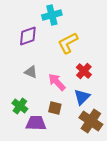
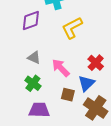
red cross: (84, 71) -> (96, 63), moved
green cross: (20, 106) -> (33, 83), moved
brown square: (55, 108) -> (68, 95), moved

